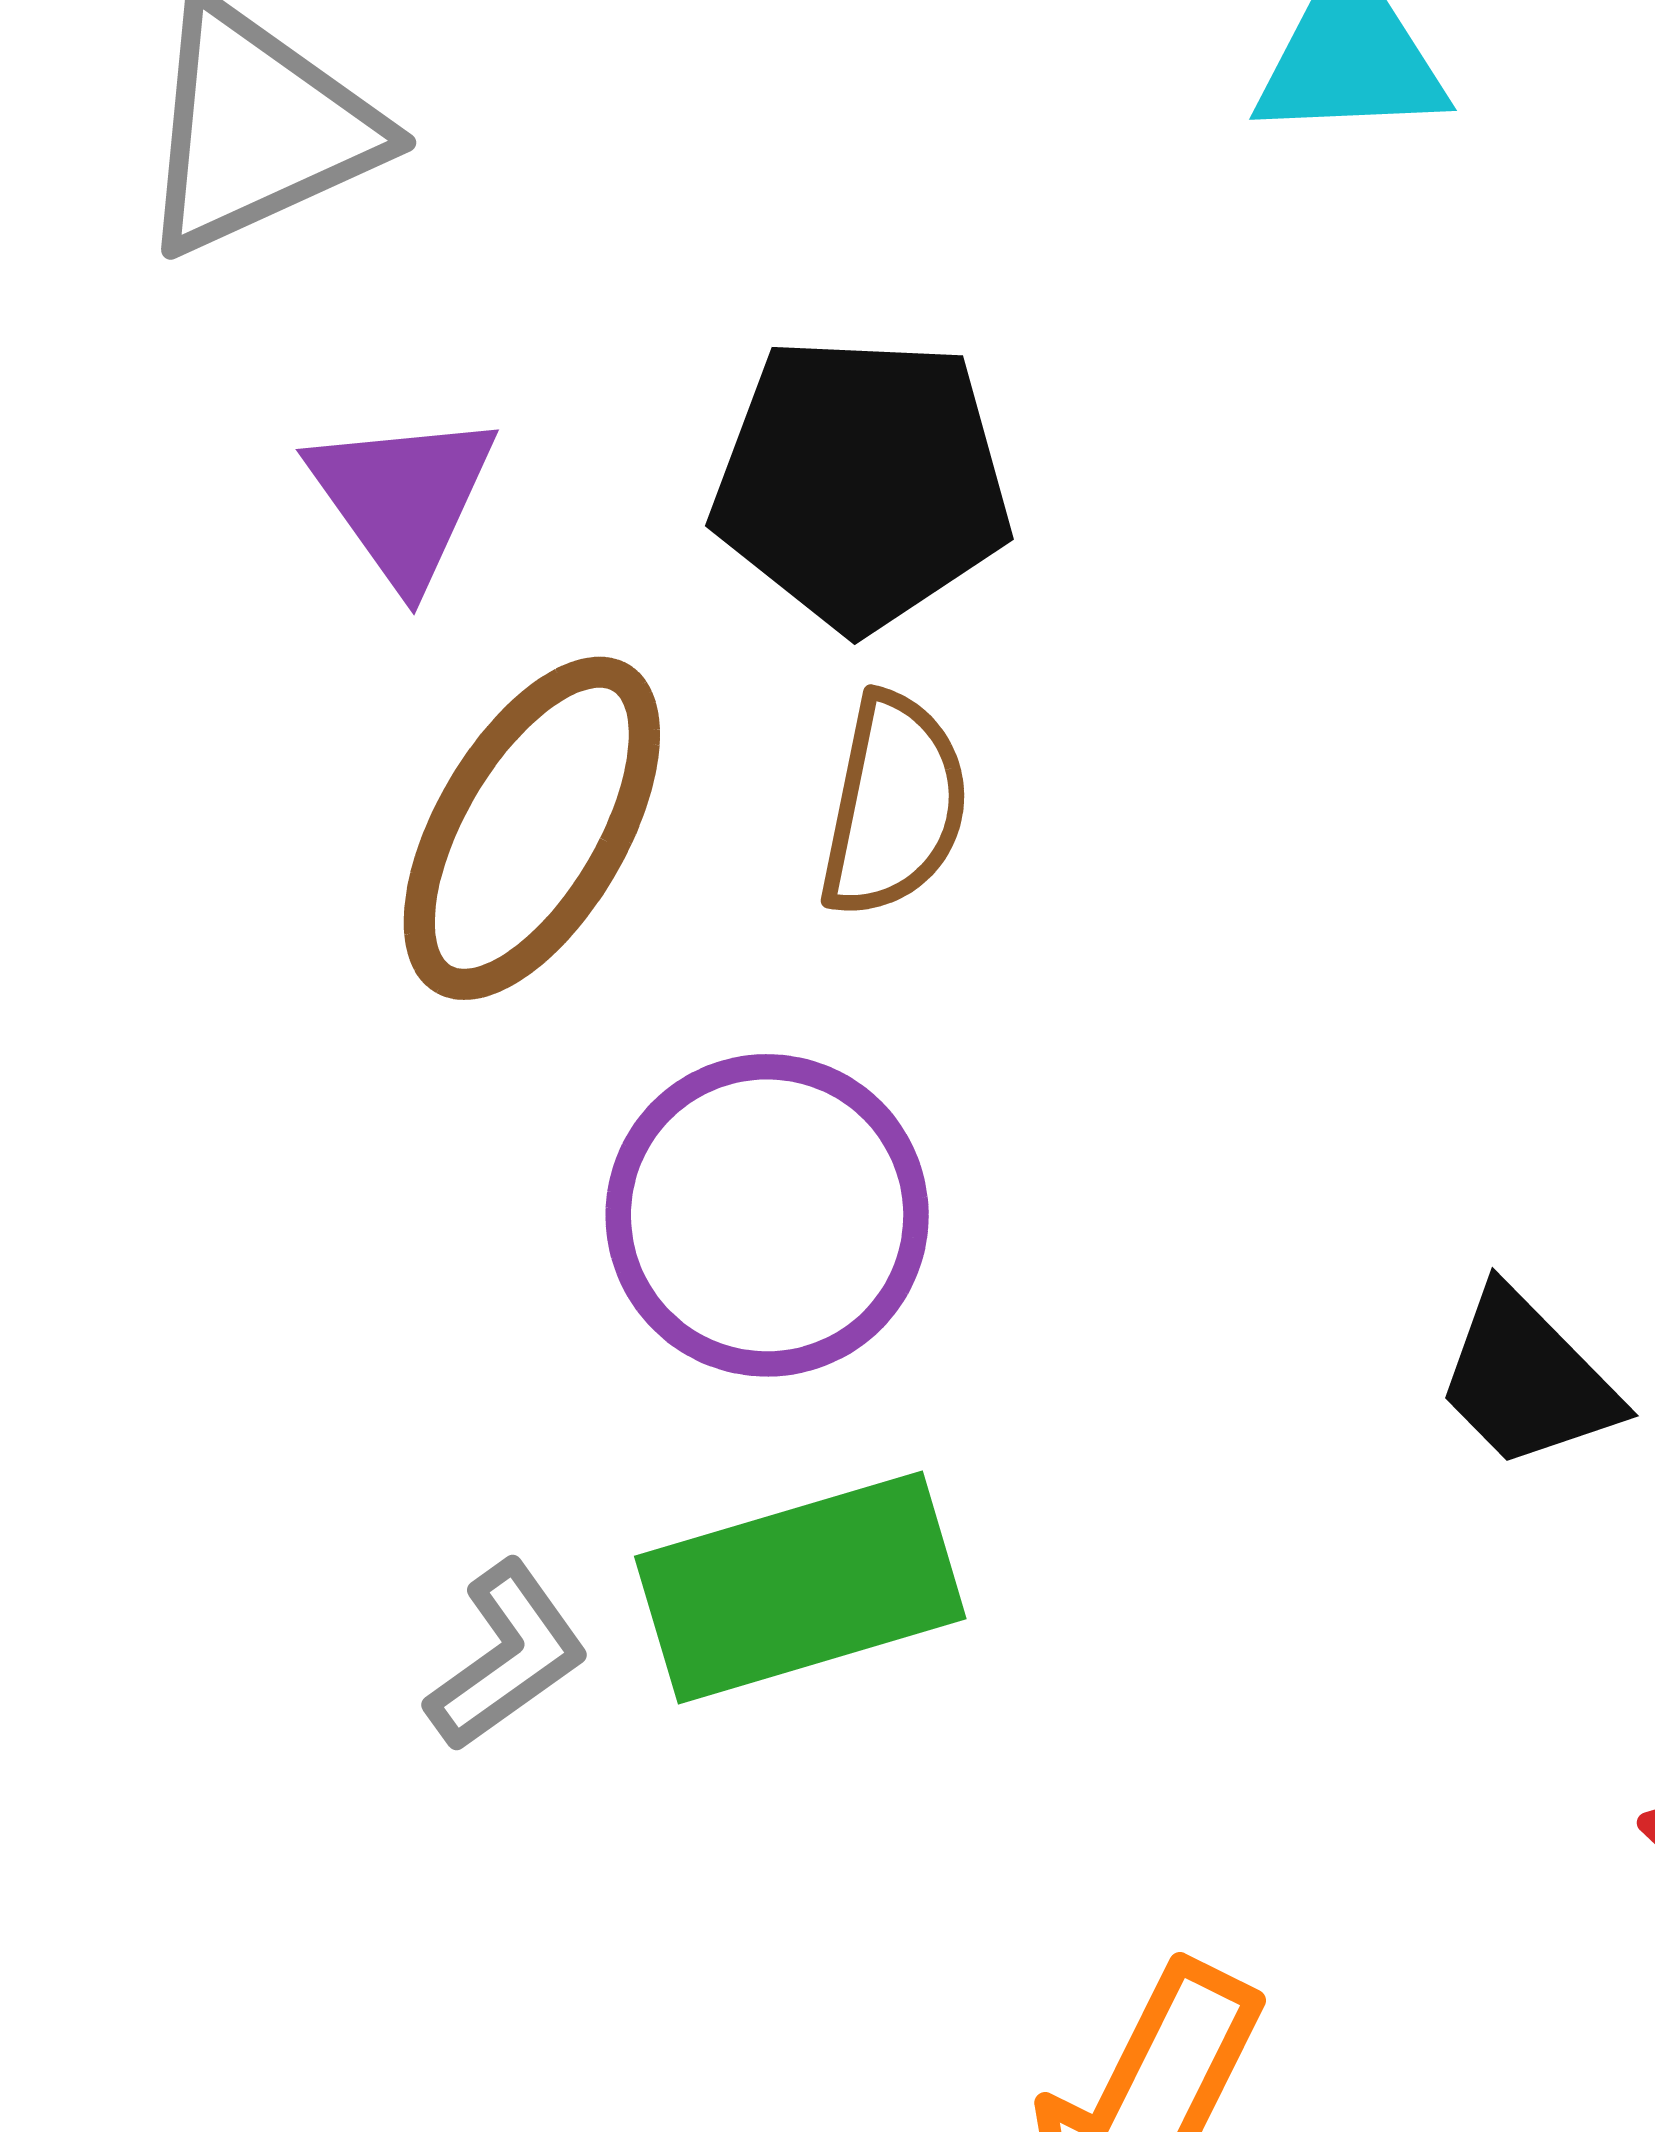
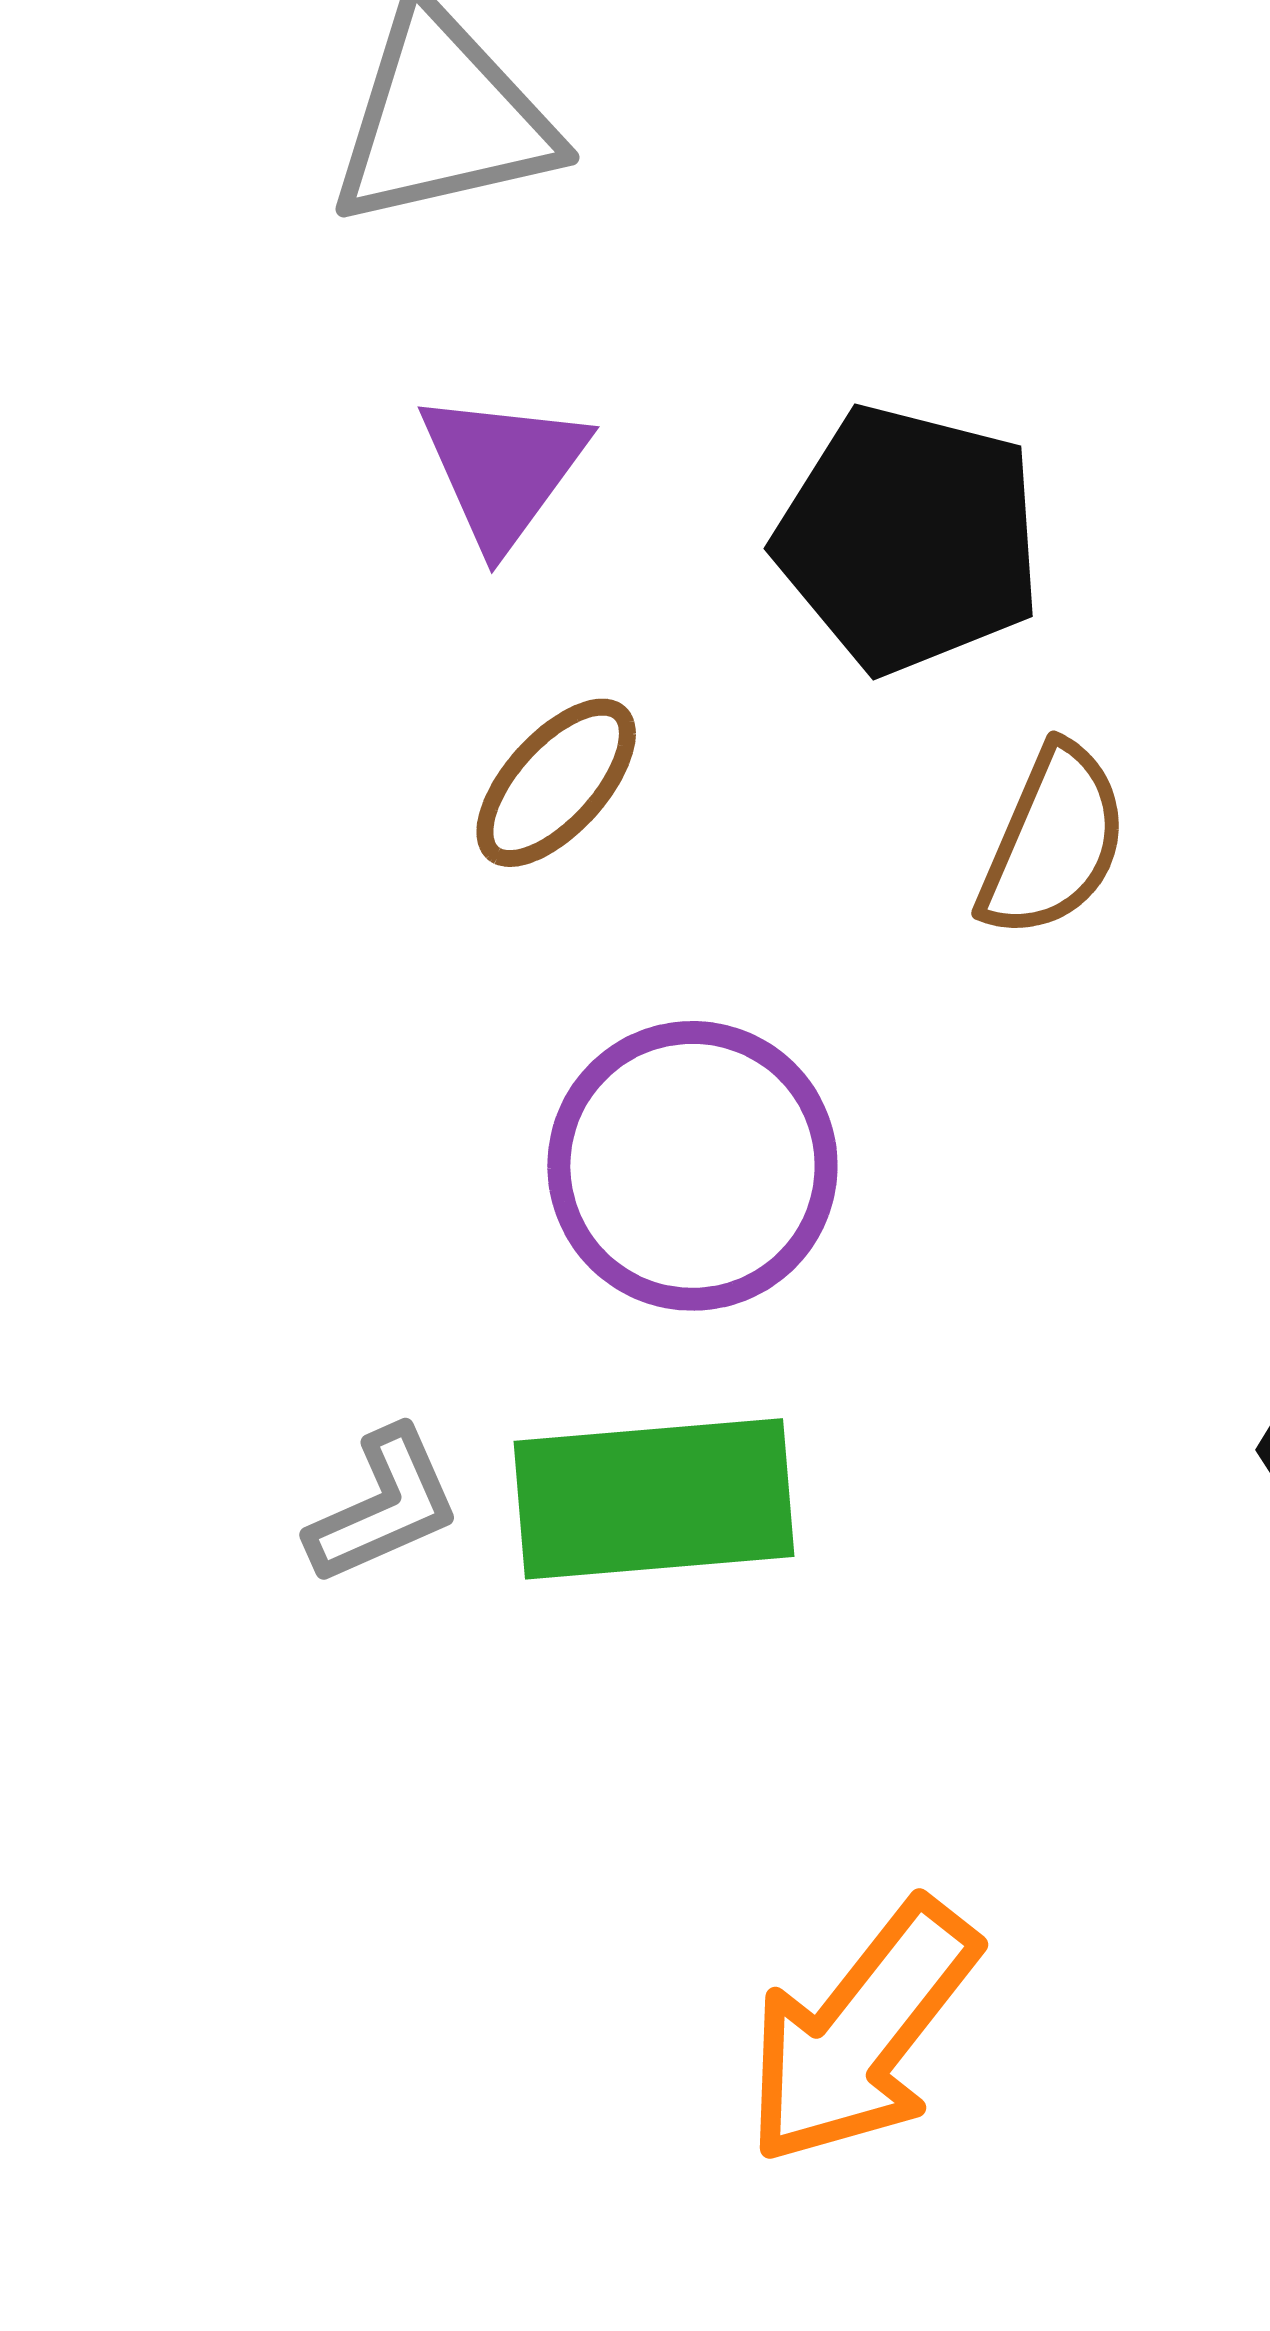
brown semicircle: (894, 805) -> (1053, 841), moved
brown ellipse: (532, 828) -> (556, 783), size x0.6

